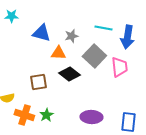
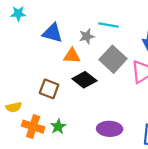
cyan line: (103, 28) -> (108, 25), moved
brown square: (38, 82) -> (49, 89), turned 30

